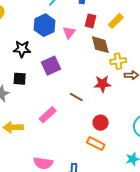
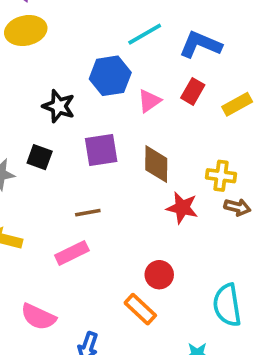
brown diamond: (100, 45) -> (156, 164), moved
brown line: (76, 97) -> (88, 213), moved, turned -56
pink rectangle: (48, 115) -> (72, 253), moved

